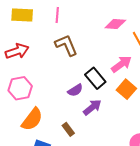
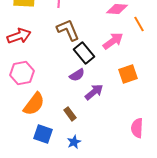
pink arrow: (121, 64) -> (113, 41), moved
black rectangle: (95, 78) -> (84, 53), moved
orange square: (126, 89) -> (128, 74), turned 30

